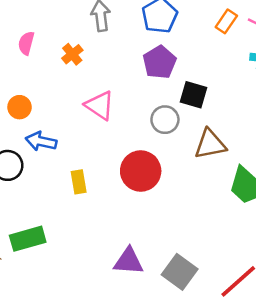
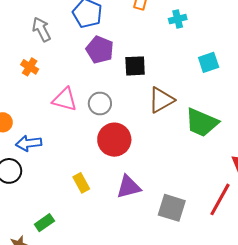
gray circle: (165, 120) -> (100, 103), moved
yellow rectangle: (79, 182) -> (81, 183), moved
green rectangle: (28, 239) -> (44, 223), size x0.7
purple triangle: (128, 261) -> (129, 187), moved

